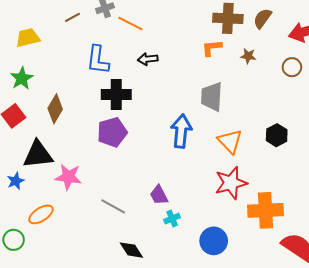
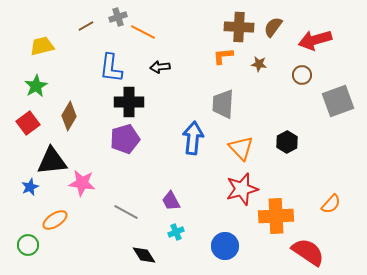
cyan cross: (172, 219) -> (176, 232), moved

